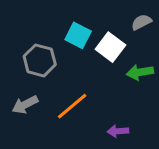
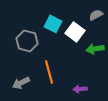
gray arrow: (25, 105) -> (21, 83), moved
orange line: (72, 106) -> (49, 72), turned -65

